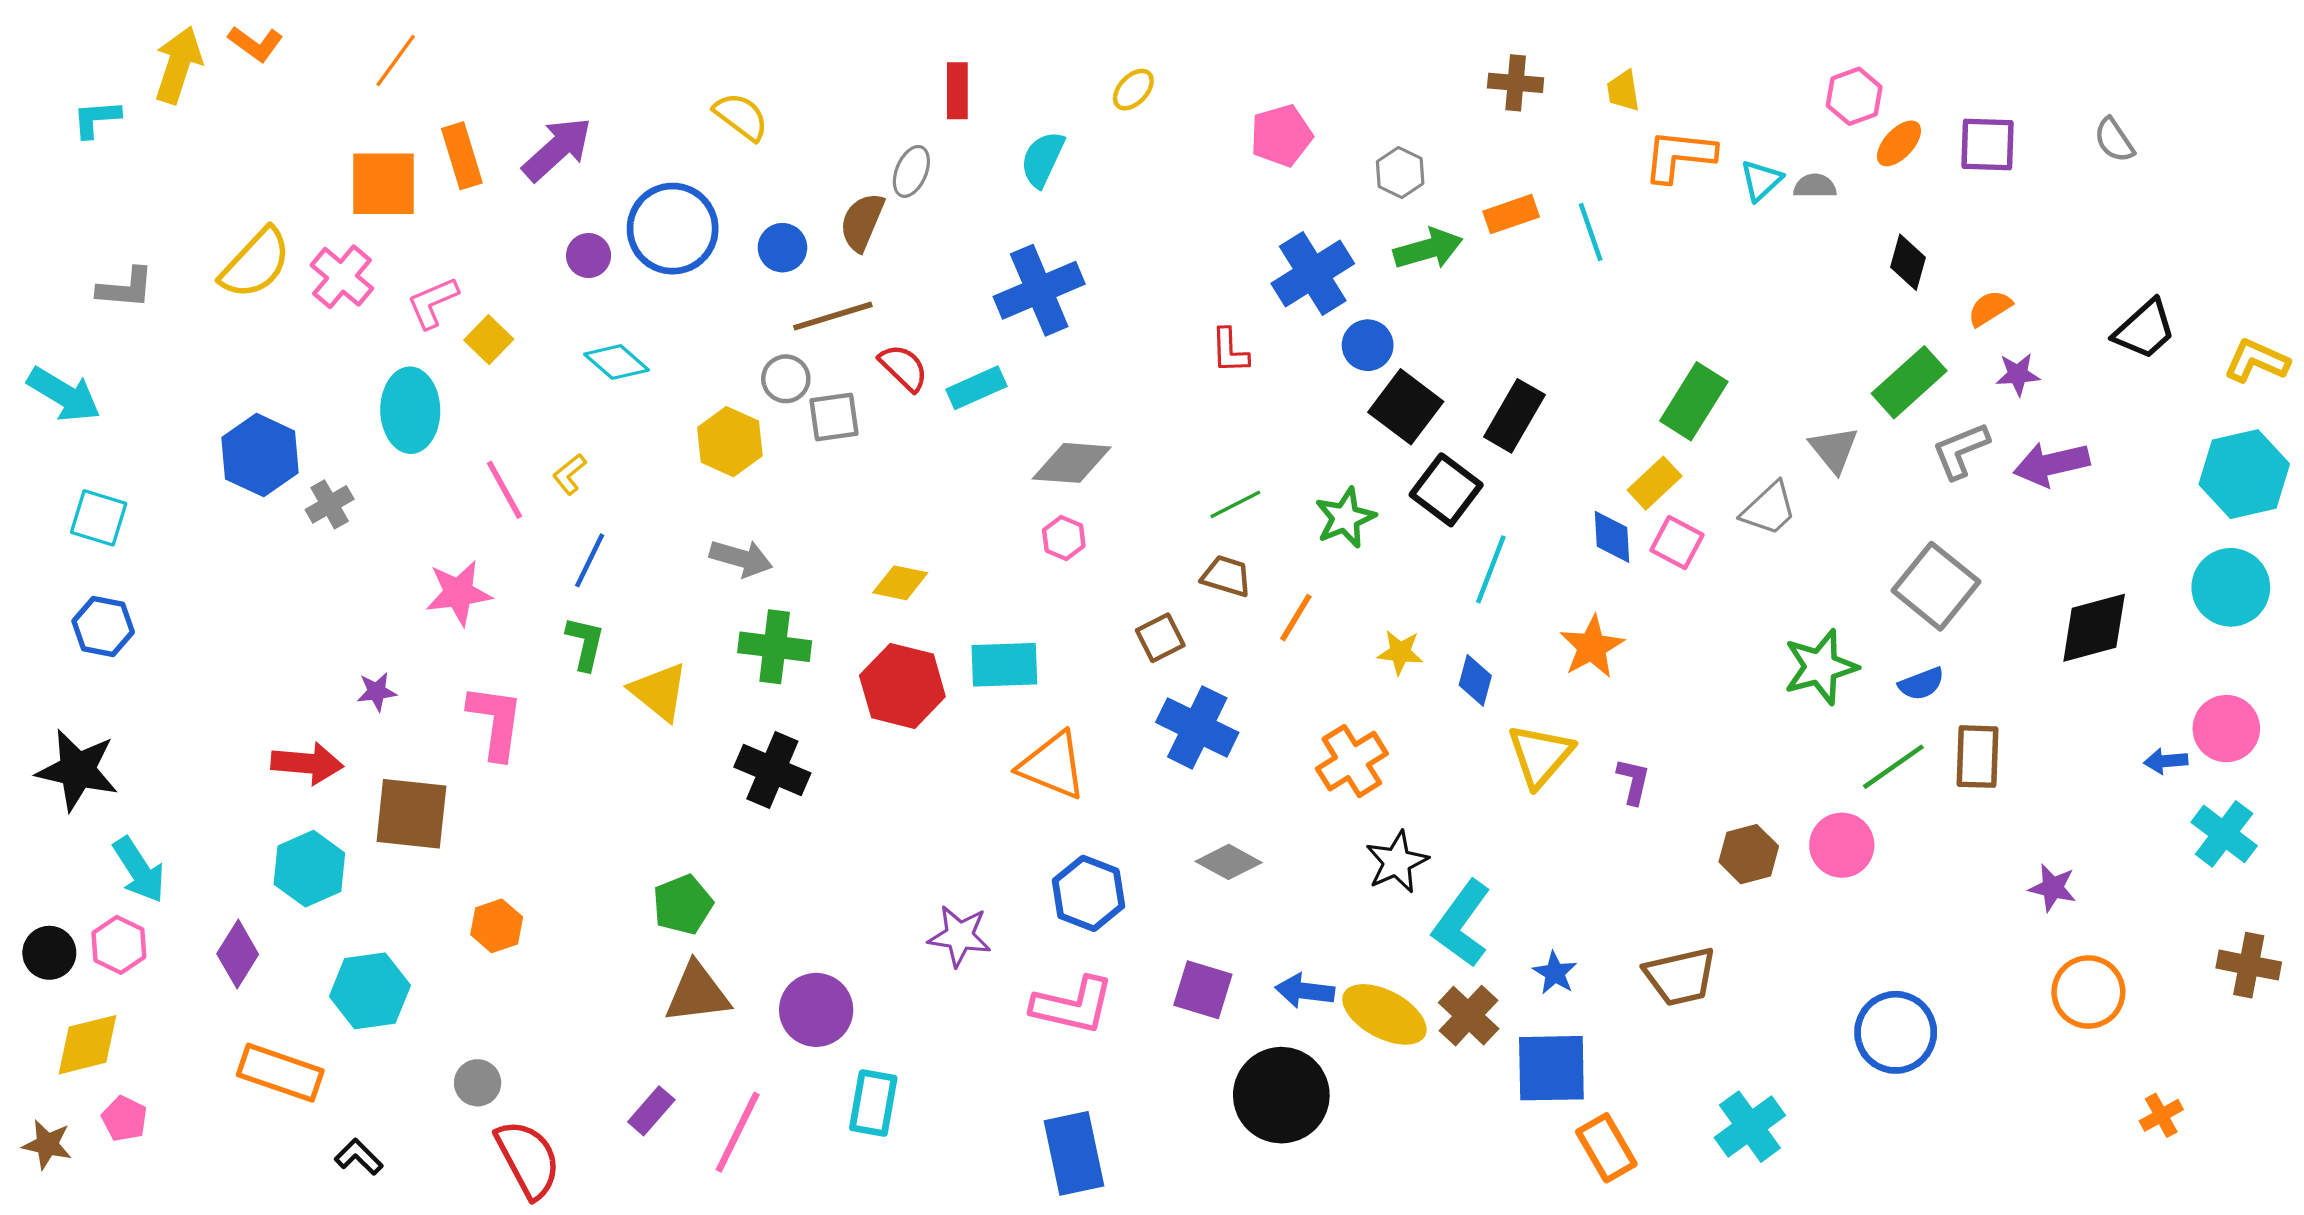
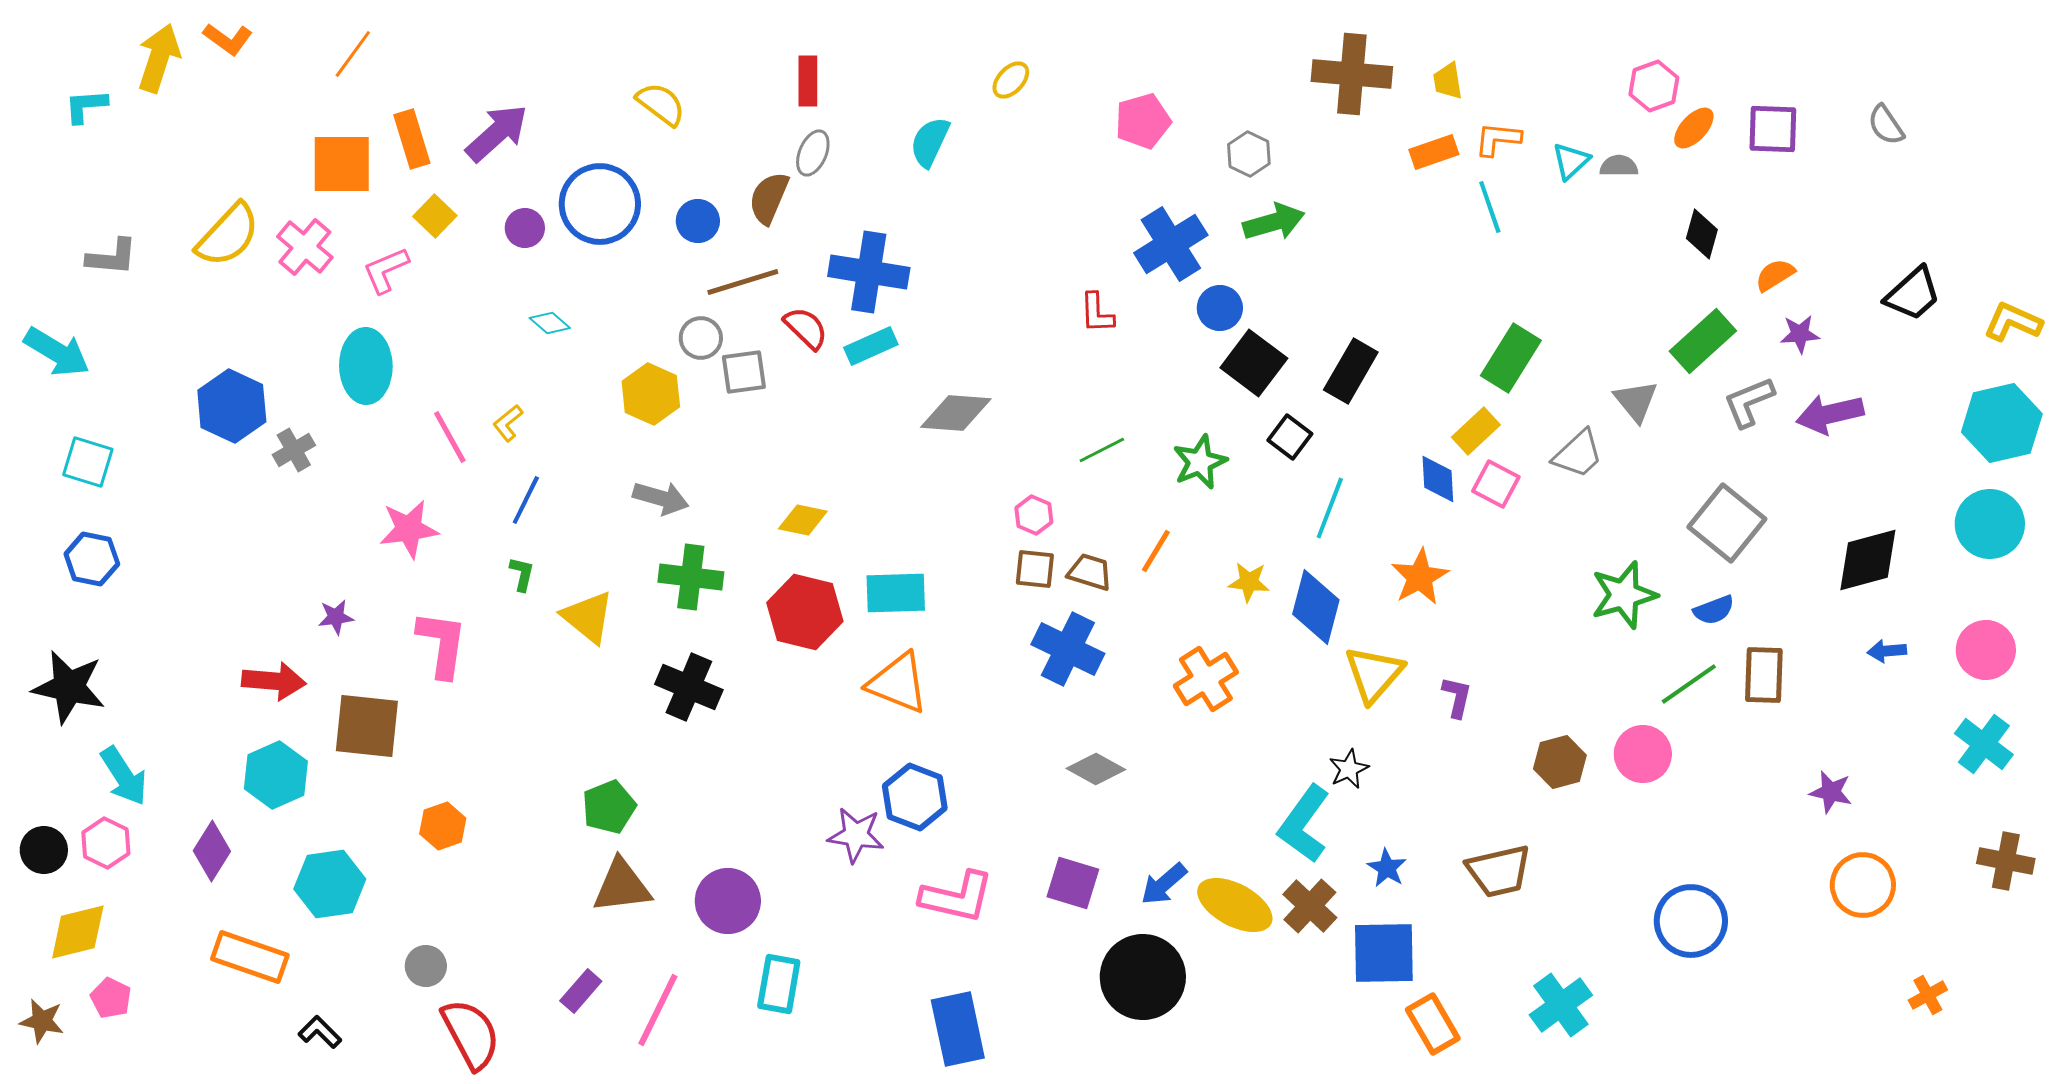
brown cross: (1516, 83) -> (1352, 74), size x1.6
red rectangle: (957, 91) -> (808, 81), moved
orange L-shape: (1679, 156) -> (1498, 139), size x0.7
orange rectangle: (1511, 214) -> (1434, 152), moved
cyan line: (1591, 232) -> (1490, 207), moved
blue cross: (1039, 290) -> (869, 272), moved, turned 32
yellow square: (489, 340) -> (435, 216), moved
cyan diamond: (617, 362) -> (550, 323), size x0.7
black square: (1446, 490) -> (1290, 437), size x0.7
pink hexagon: (1064, 538) -> (1034, 515), moved
brown trapezoid: (1226, 576) -> (1090, 572), moved
brown square: (1160, 638) -> (1035, 569), turned 33
green L-shape: (585, 643) -> (522, 574), size x0.7
blue diamond: (1475, 680) -> (1316, 607), size x1.6
blue arrow: (2166, 761) -> (1887, 651), moved
orange triangle: (1053, 766) -> (898, 683), moved
black star: (1397, 862) -> (1349, 769), moved, size x0.7
blue hexagon: (1088, 893) -> (915, 797), moved
blue arrow: (1305, 991) -> (1164, 884), turned -48

